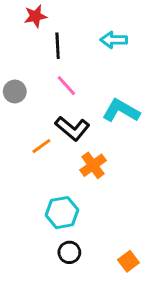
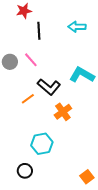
pink line: (66, 86) -> (31, 60), moved
black circle: (69, 252) -> (25, 171), moved

